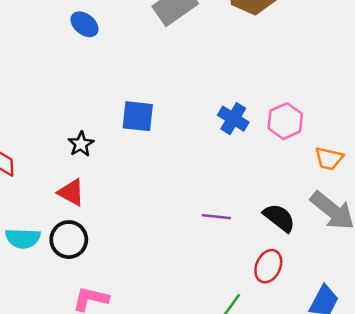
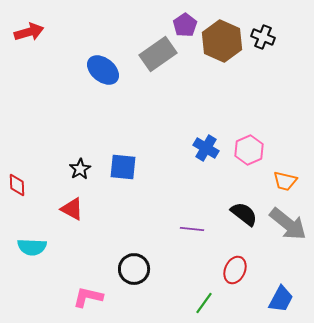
blue ellipse: (85, 24) -> (103, 70), moved, size x1.4
blue square: (138, 116) -> (123, 167), moved
black semicircle: (279, 218) -> (244, 214), moved
black circle: (69, 240) -> (134, 269), moved

